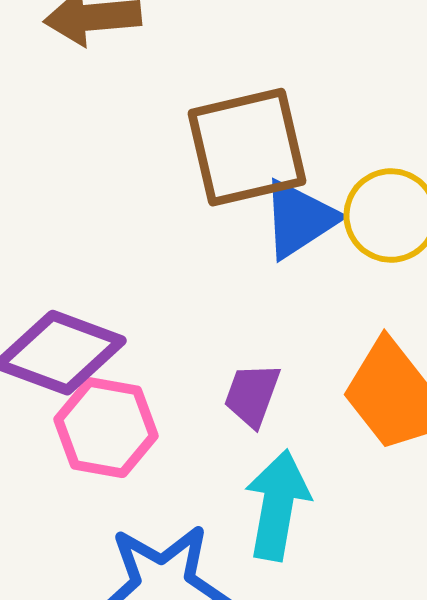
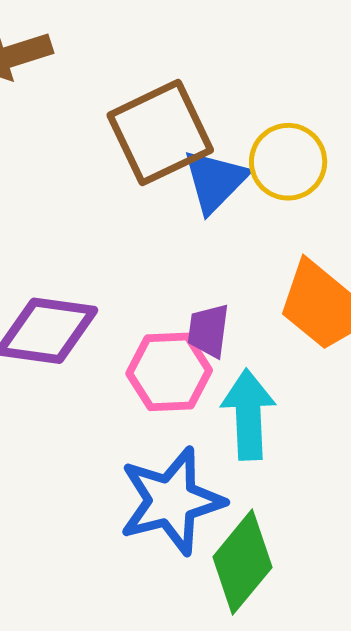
pink hexagon: (106, 428) -> (169, 372), moved

